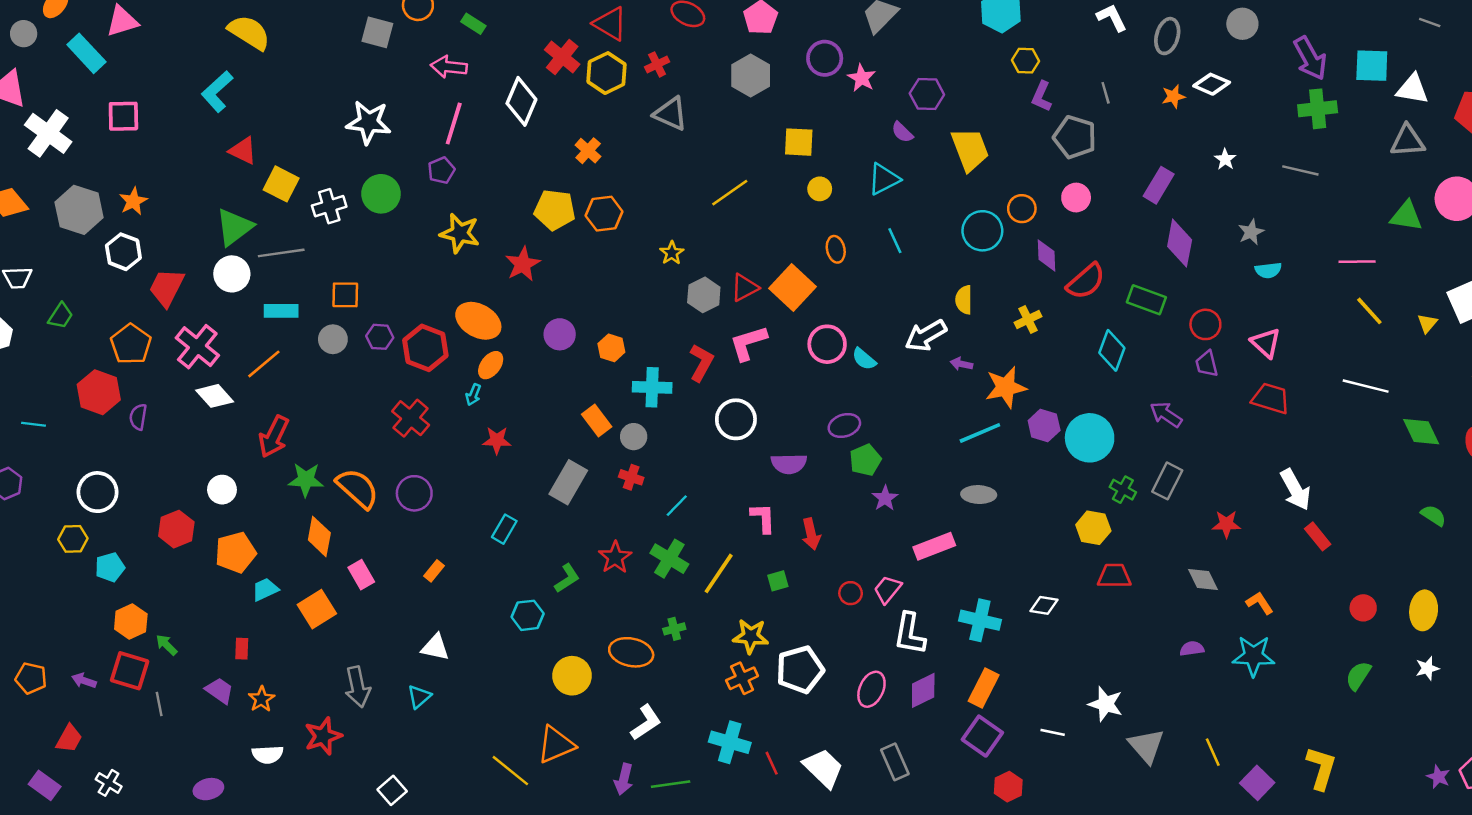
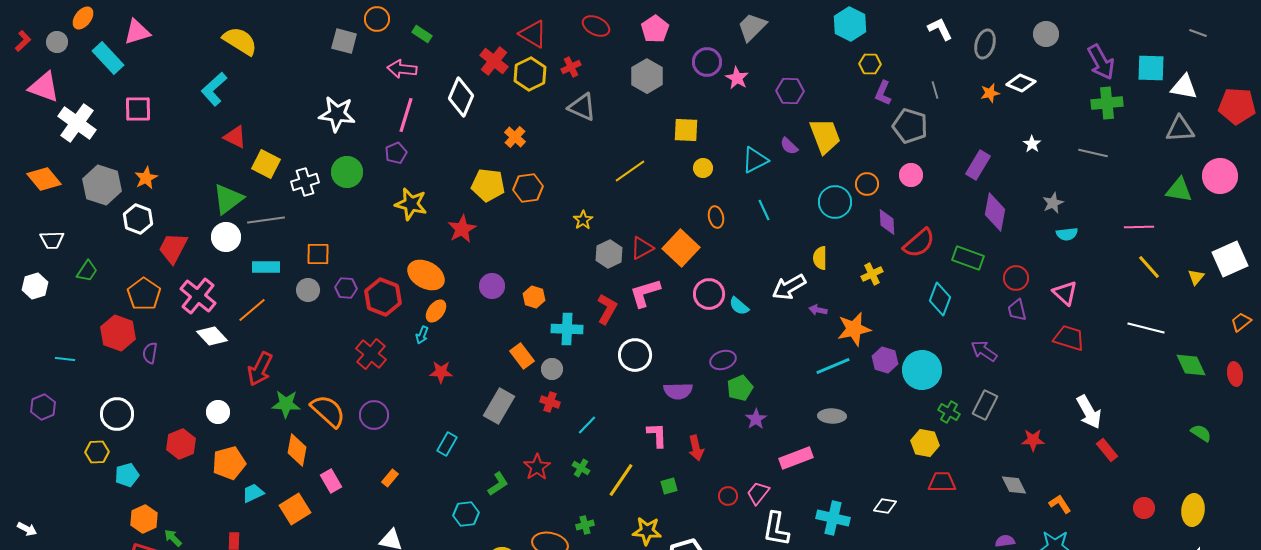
purple semicircle: (902, 132) -> (789, 146), moved
green cross: (669, 559) -> (581, 468), size x0.6

